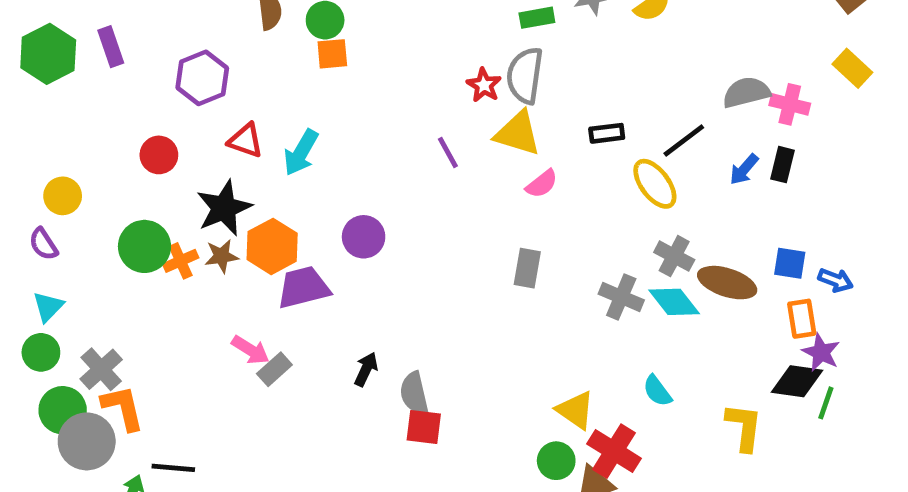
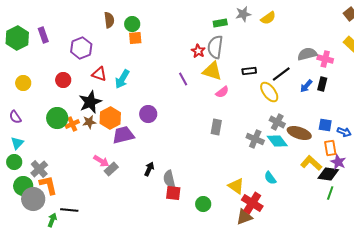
yellow circle: (63, 196) -> (23, 83), moved
green line: (826, 403) -> (330, 193), moved
yellow L-shape: (744, 427) -> (311, 163), moved, turned -55
green circle: (556, 461) -> (203, 204), moved

